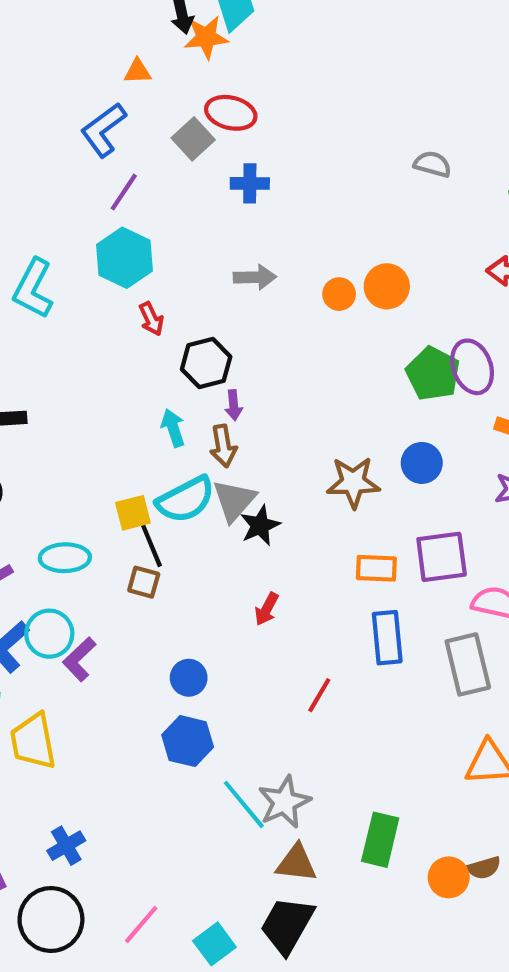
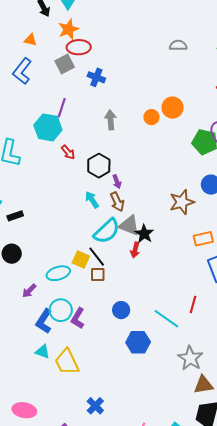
orange star: (206, 37) -> (69, 29), moved
orange triangle: (138, 71) -> (30, 40), turned 32
gray square: (193, 139) -> (65, 64), turned 30
blue cross: (250, 183) -> (96, 77), turned 36
purple line: (124, 192) -> (62, 108), moved
gray arrow: (255, 277) -> (111, 120), turned -78
gray triangle: (234, 501) -> (129, 225), turned -35
yellow square: (133, 513) -> (81, 259), moved, turned -36
red arrow: (267, 609) -> (135, 250), moved
blue circle: (189, 678) -> (121, 310), moved
cyan line: (244, 804) -> (166, 319), moved

